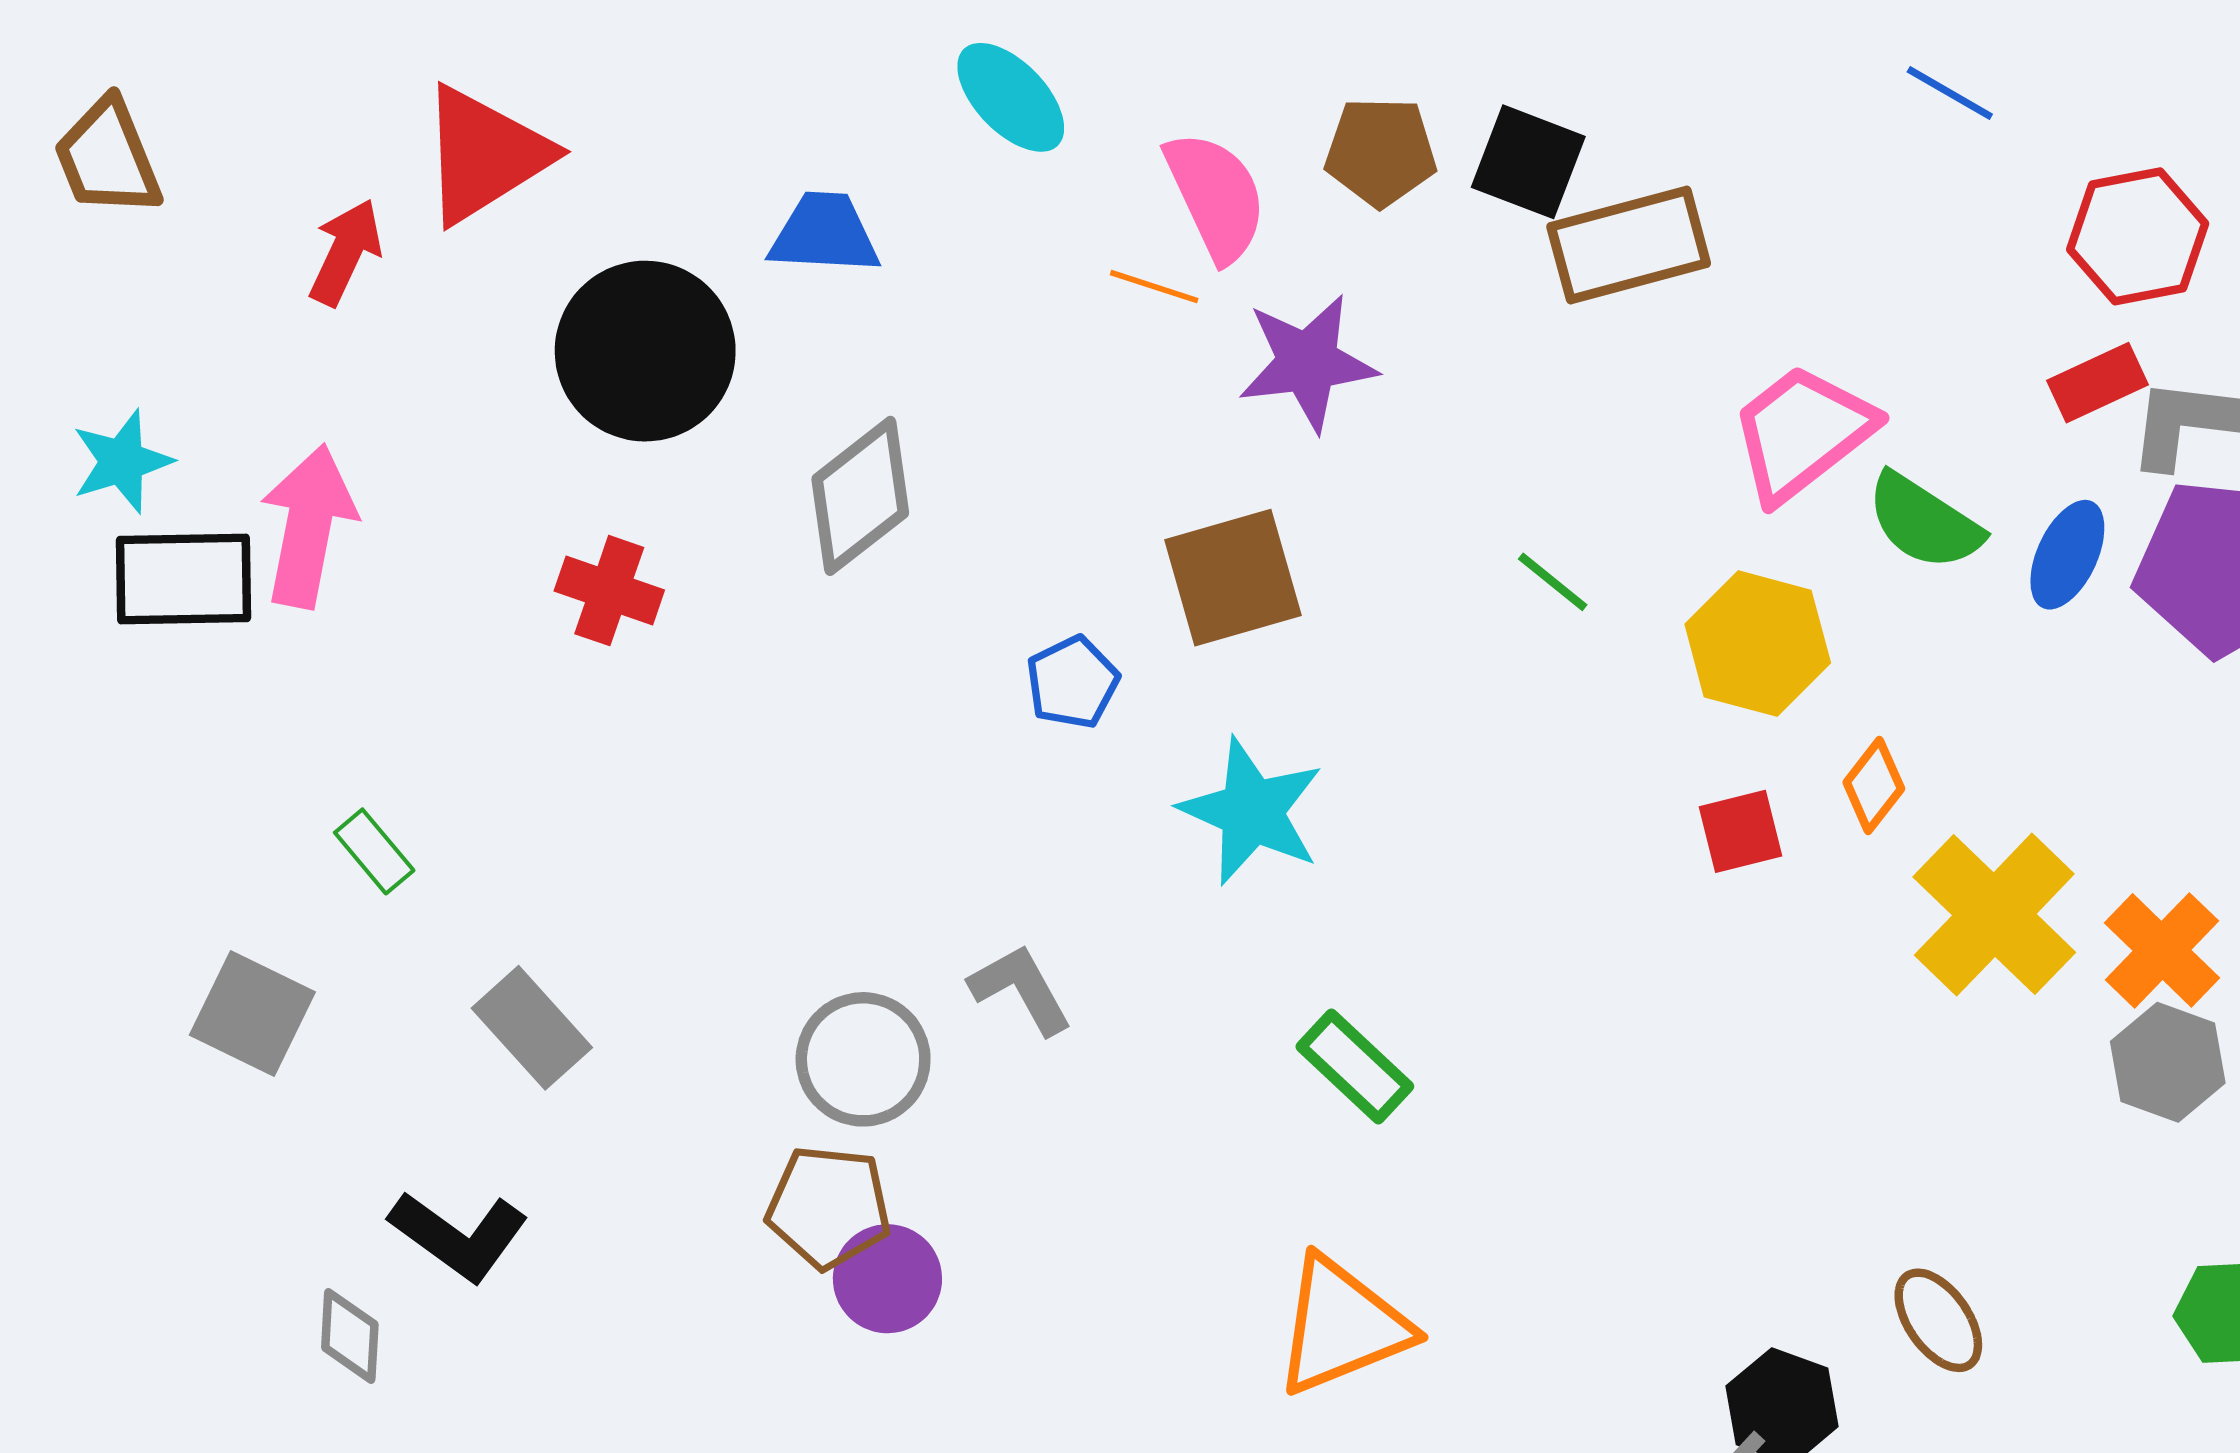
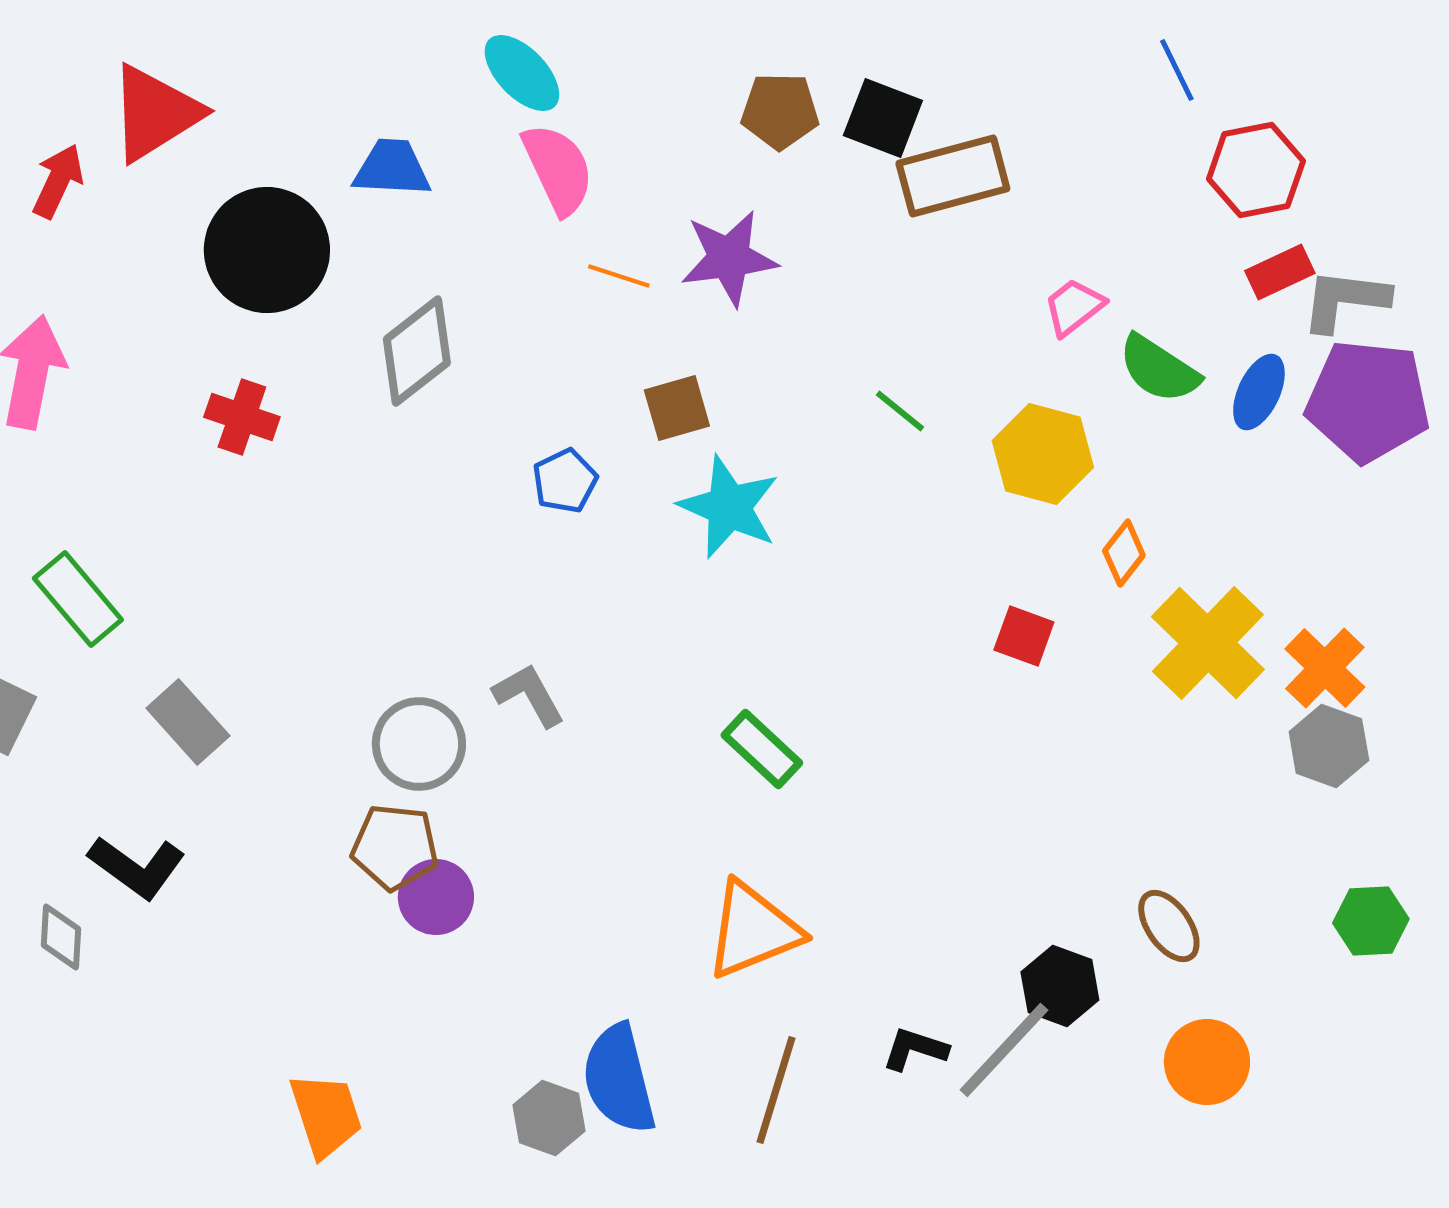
blue line: (1950, 93) -> (1177, 70), turned 34
pink semicircle: (1216, 196) -> (558, 169), moved
red hexagon: (2138, 236) -> (1256, 170), moved
orange line: (1154, 287) -> (619, 276), moved
pink trapezoid: (1802, 433) -> (1074, 307), size x0.6
brown square: (1233, 578) -> (677, 408), size x0.7
cyan star: (1252, 811) -> (729, 507), moved
red square: (1741, 831) -> (1024, 636), moved, turned 34
green rectangle: (374, 851) -> (78, 599), size x1.6

